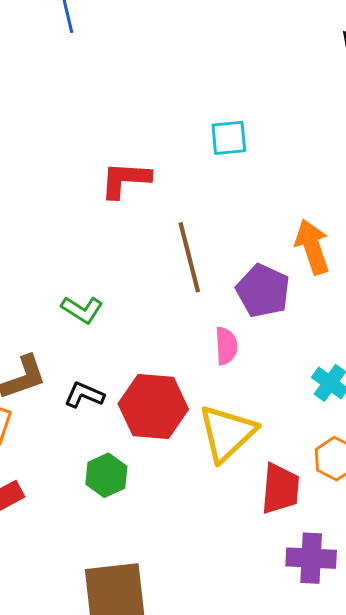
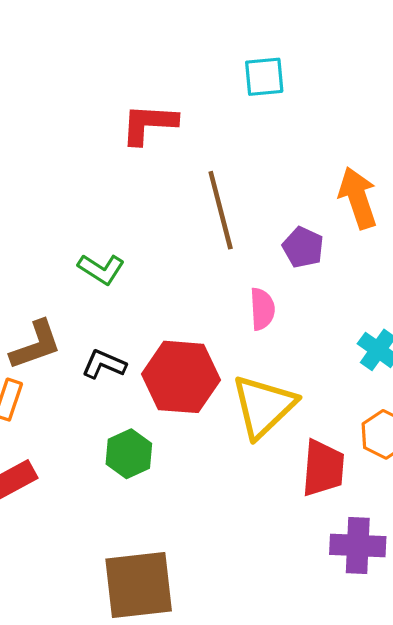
purple pentagon: (263, 291) -> (303, 247), size x0.7

